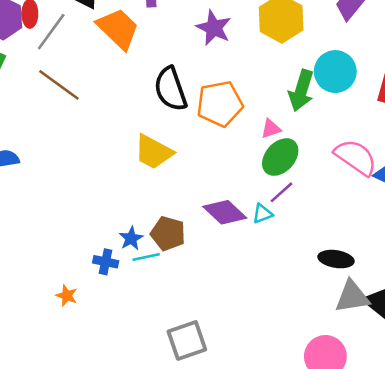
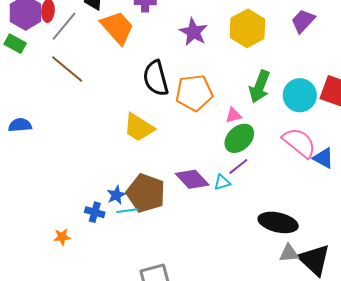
cyan circle: (335, 72) -> (300, 95), moved
brown pentagon: (168, 233) -> (146, 193), size x1.4
black ellipse: (336, 259) -> (278, 222), size x1.4
orange star: (67, 296) -> (62, 237), turned -30
gray triangle: (352, 297) -> (289, 253), size x0.7

